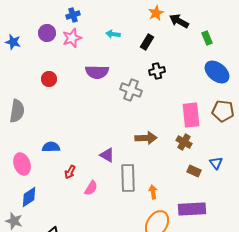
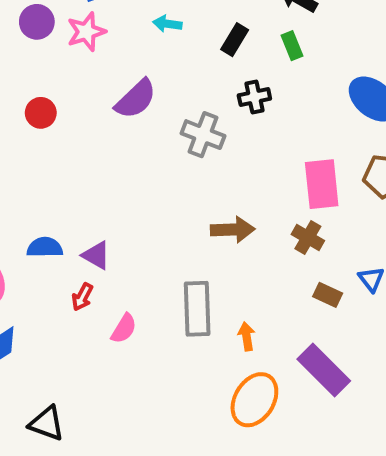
green rectangle: (207, 38) -> (292, 46), moved
purple semicircle: (97, 72) -> (136, 99), turned -45
purple triangle: (107, 155) -> (96, 255), moved
purple rectangle: (192, 209) -> (324, 370), turned 48

